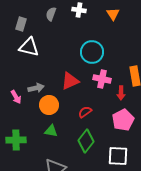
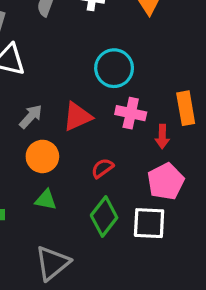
gray arrow: (36, 88) -> (31, 116), moved, turned -35
white square: (118, 156) -> (149, 223), moved

